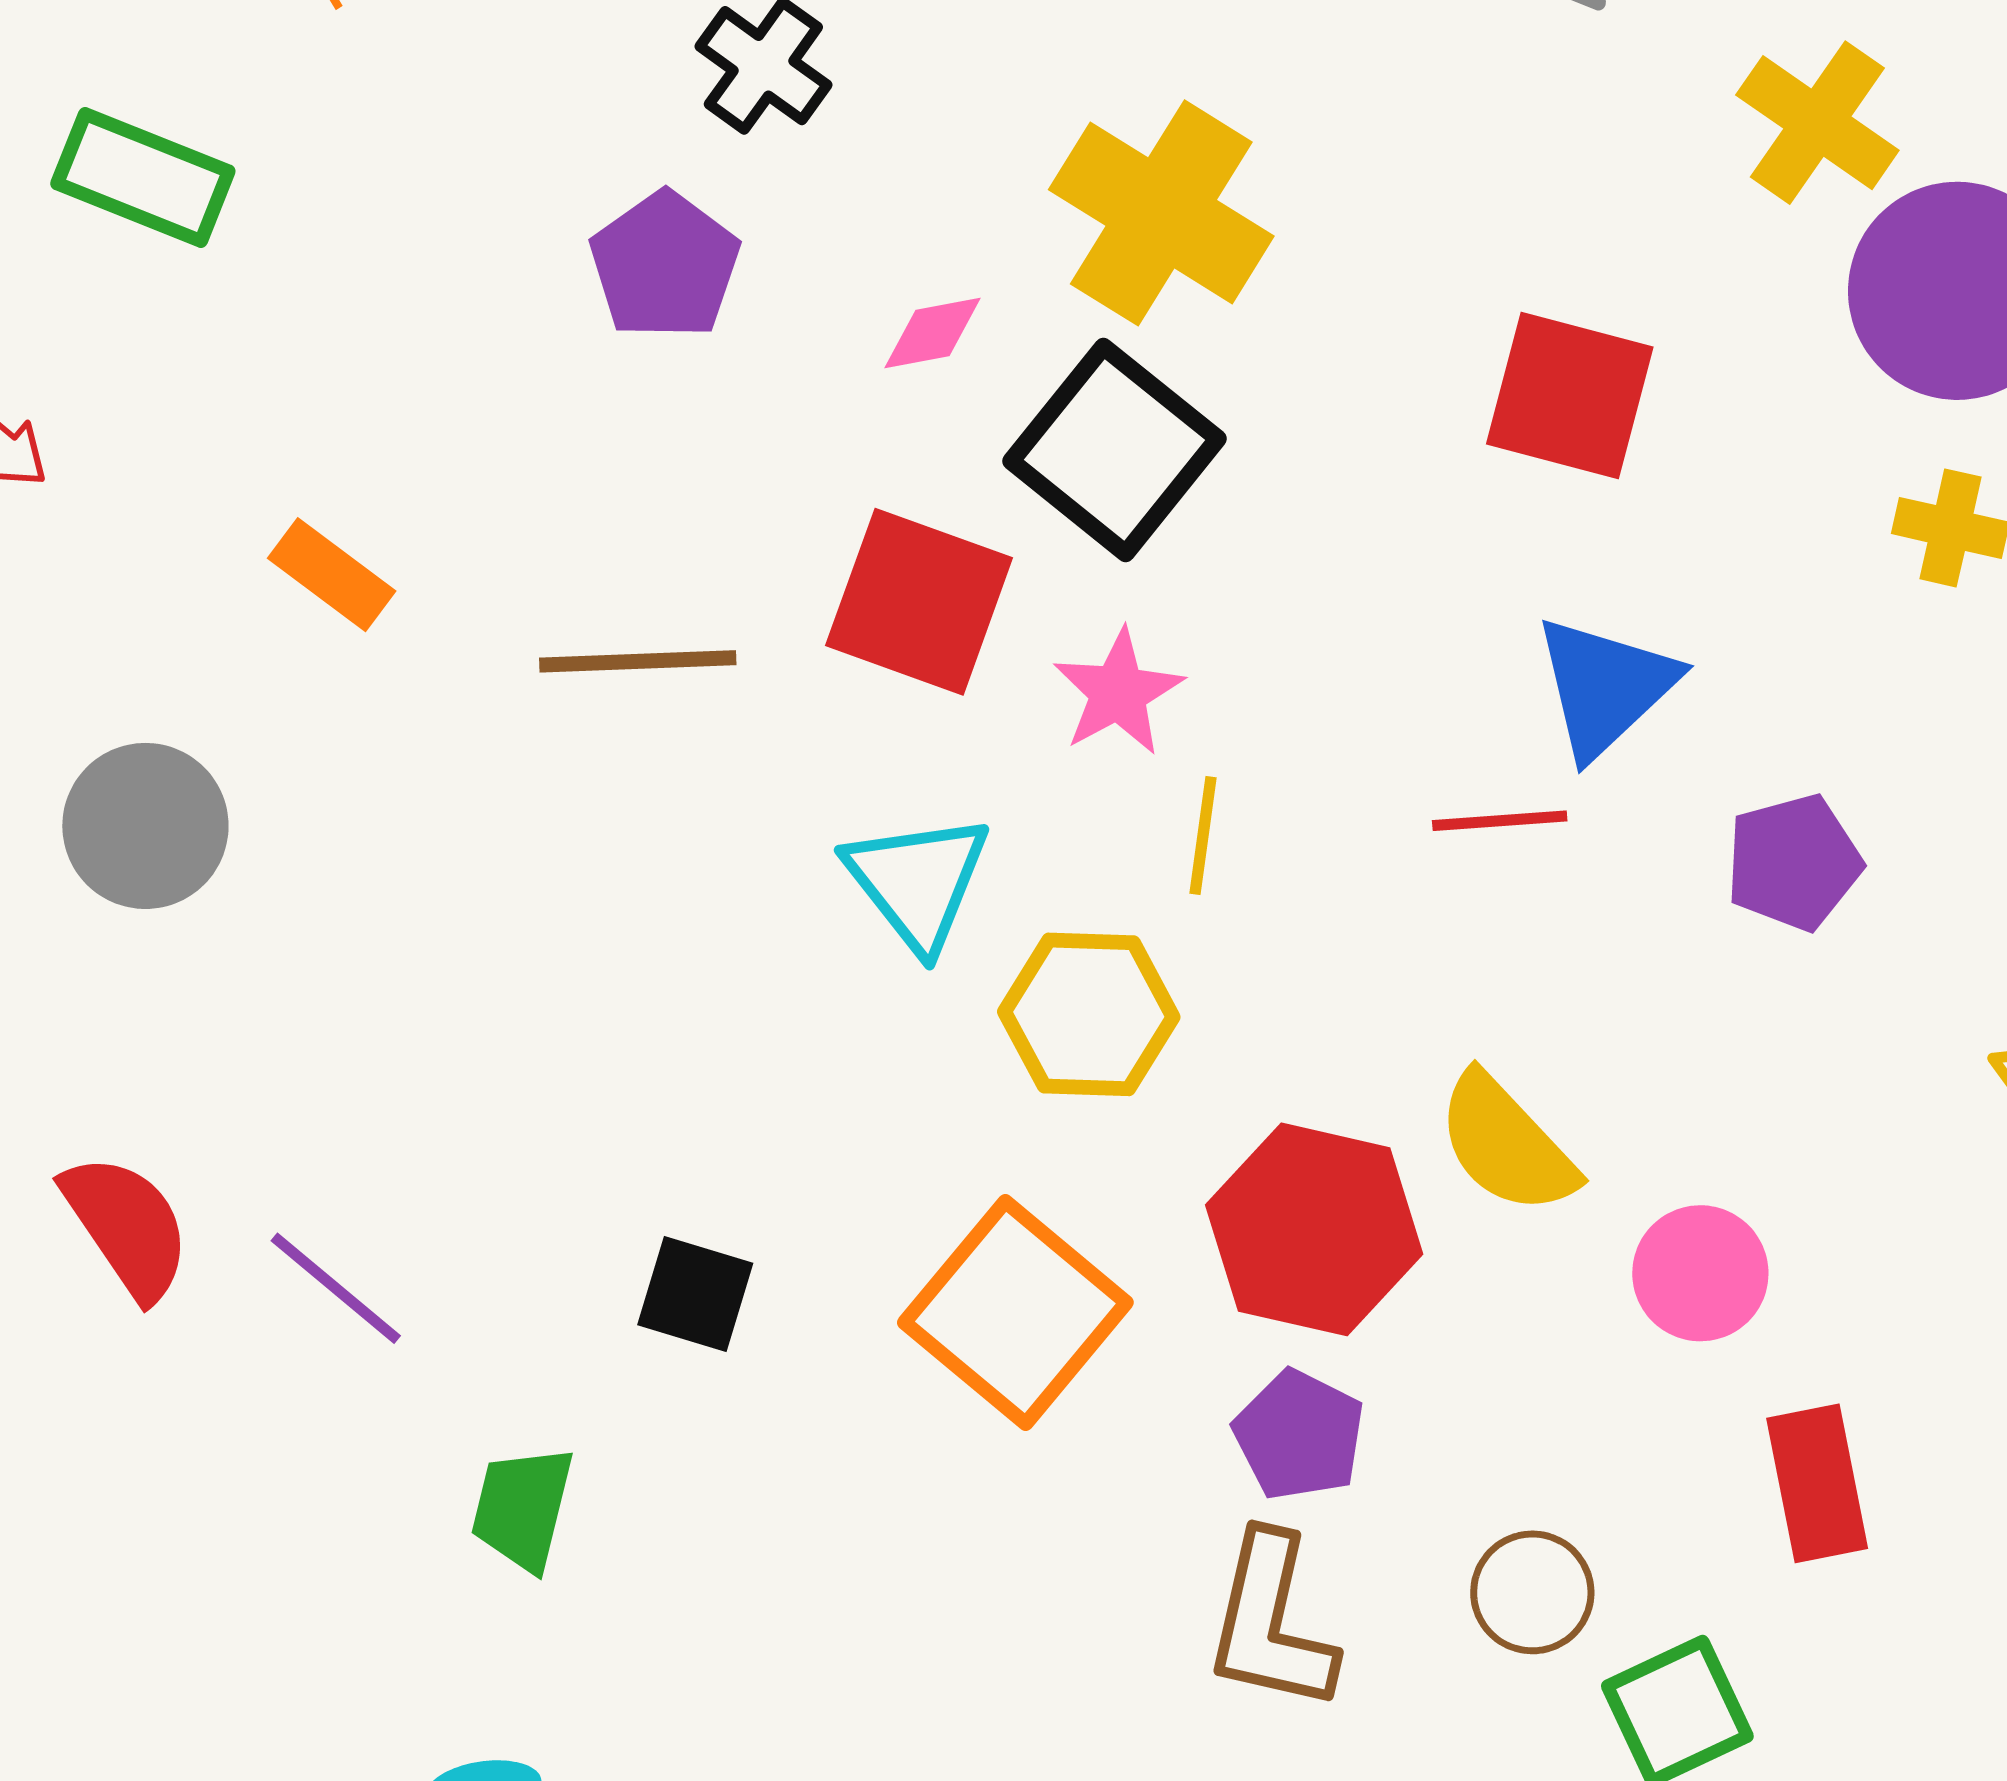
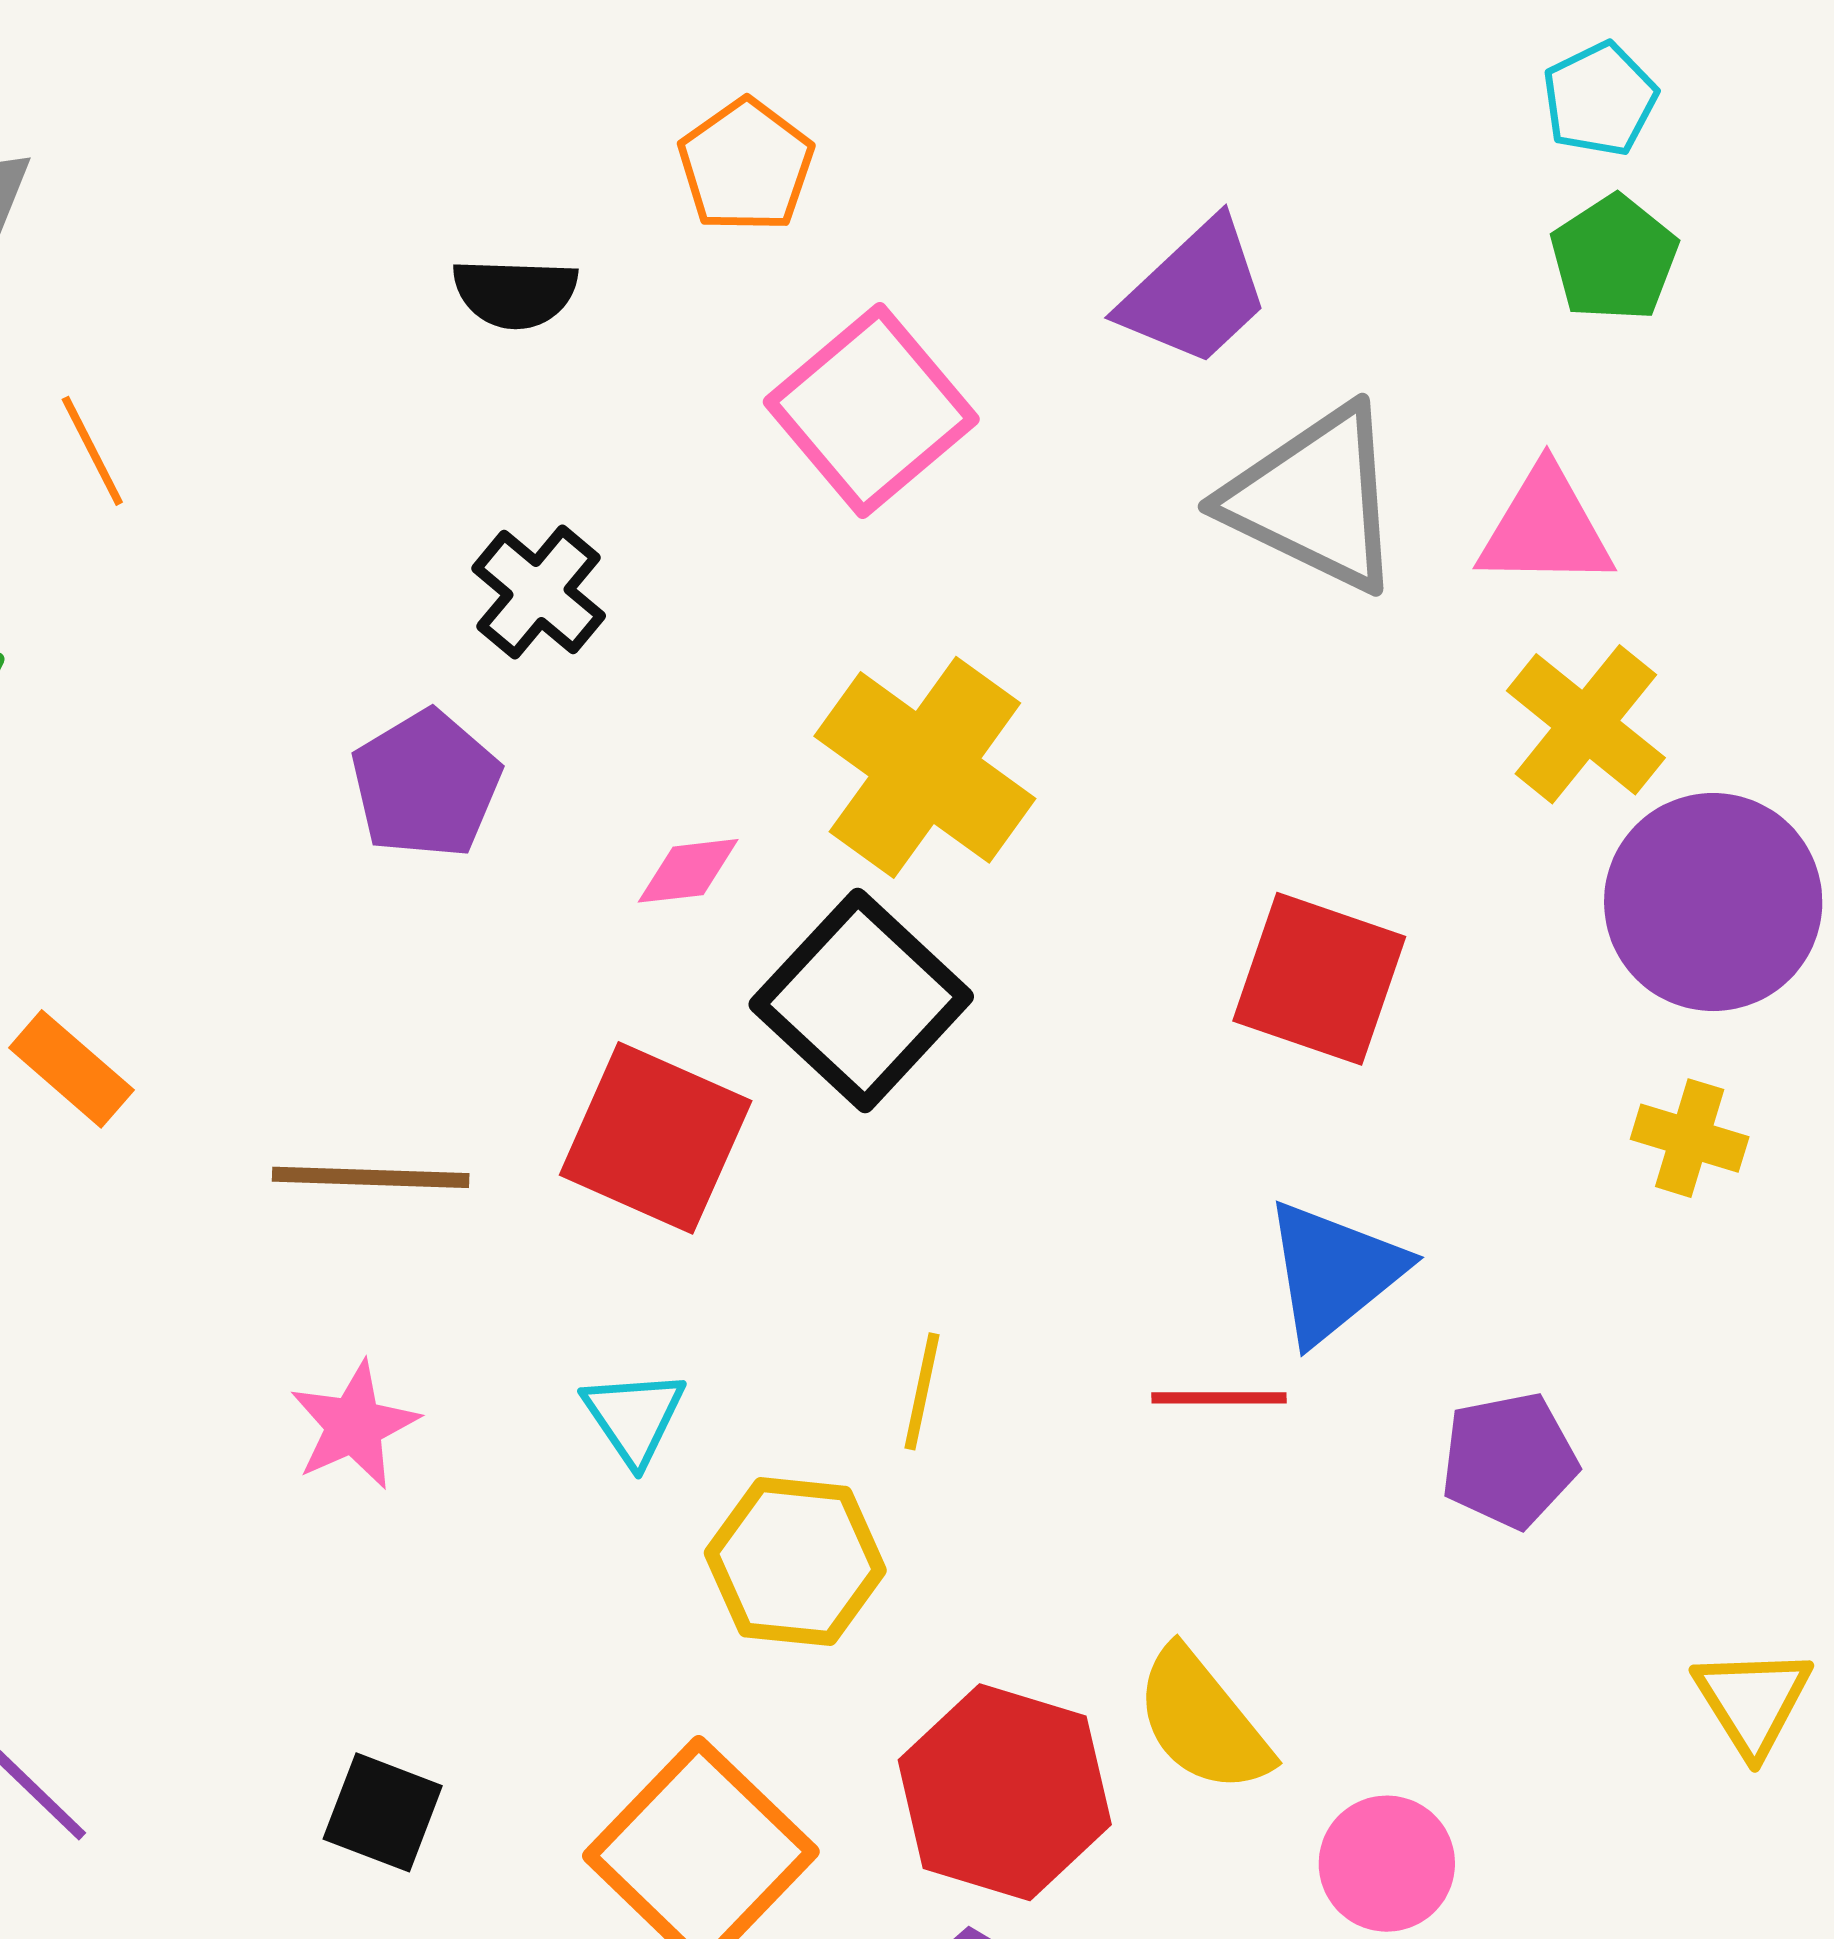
pink star: (1118, 692) -> (354, 1425), moved
cyan triangle: (918, 882) -> (634, 1417), size x0.7

